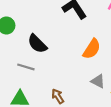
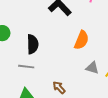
black semicircle: (37, 44) -> (33, 44), turned -126

